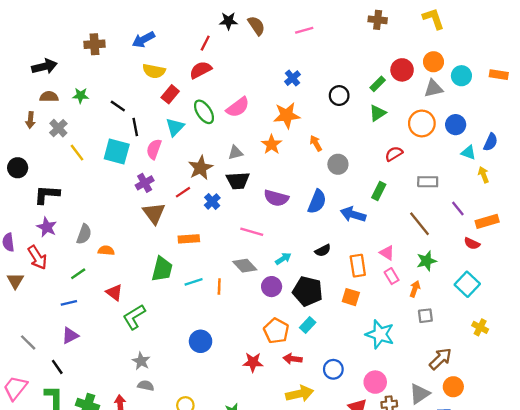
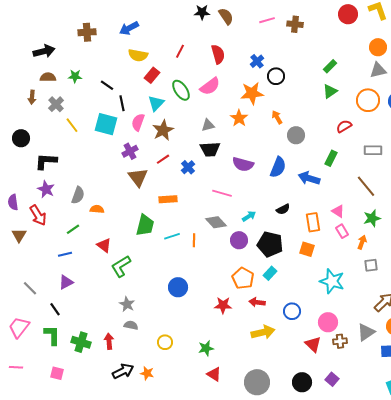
brown cross: (378, 20) -> (295, 24), moved
red line: (205, 43) -> (180, 51), moved
red semicircle: (201, 70) -> (218, 54), moved, turned 102
red circle: (402, 70) -> (348, 14), moved
black circle: (339, 96) -> (276, 76), moved
brown star: (201, 168) -> (163, 130), moved

